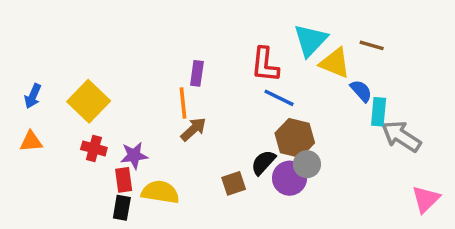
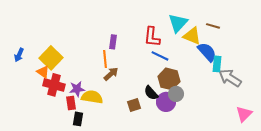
blue semicircle: (361, 91) -> (207, 52), size x1.5
orange triangle: (31, 141) -> (43, 72), moved, turned 40
red cross: (94, 148) -> (54, 85), size x1.5
black semicircle: (263, 162) -> (151, 93), turned -84
yellow semicircle: (160, 192) -> (92, 97), moved
black rectangle: (122, 208) -> (78, 119), moved

